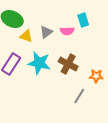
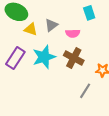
pink semicircle: (67, 31) -> (73, 33), moved
cyan star: (39, 63) -> (44, 57), turned -30

